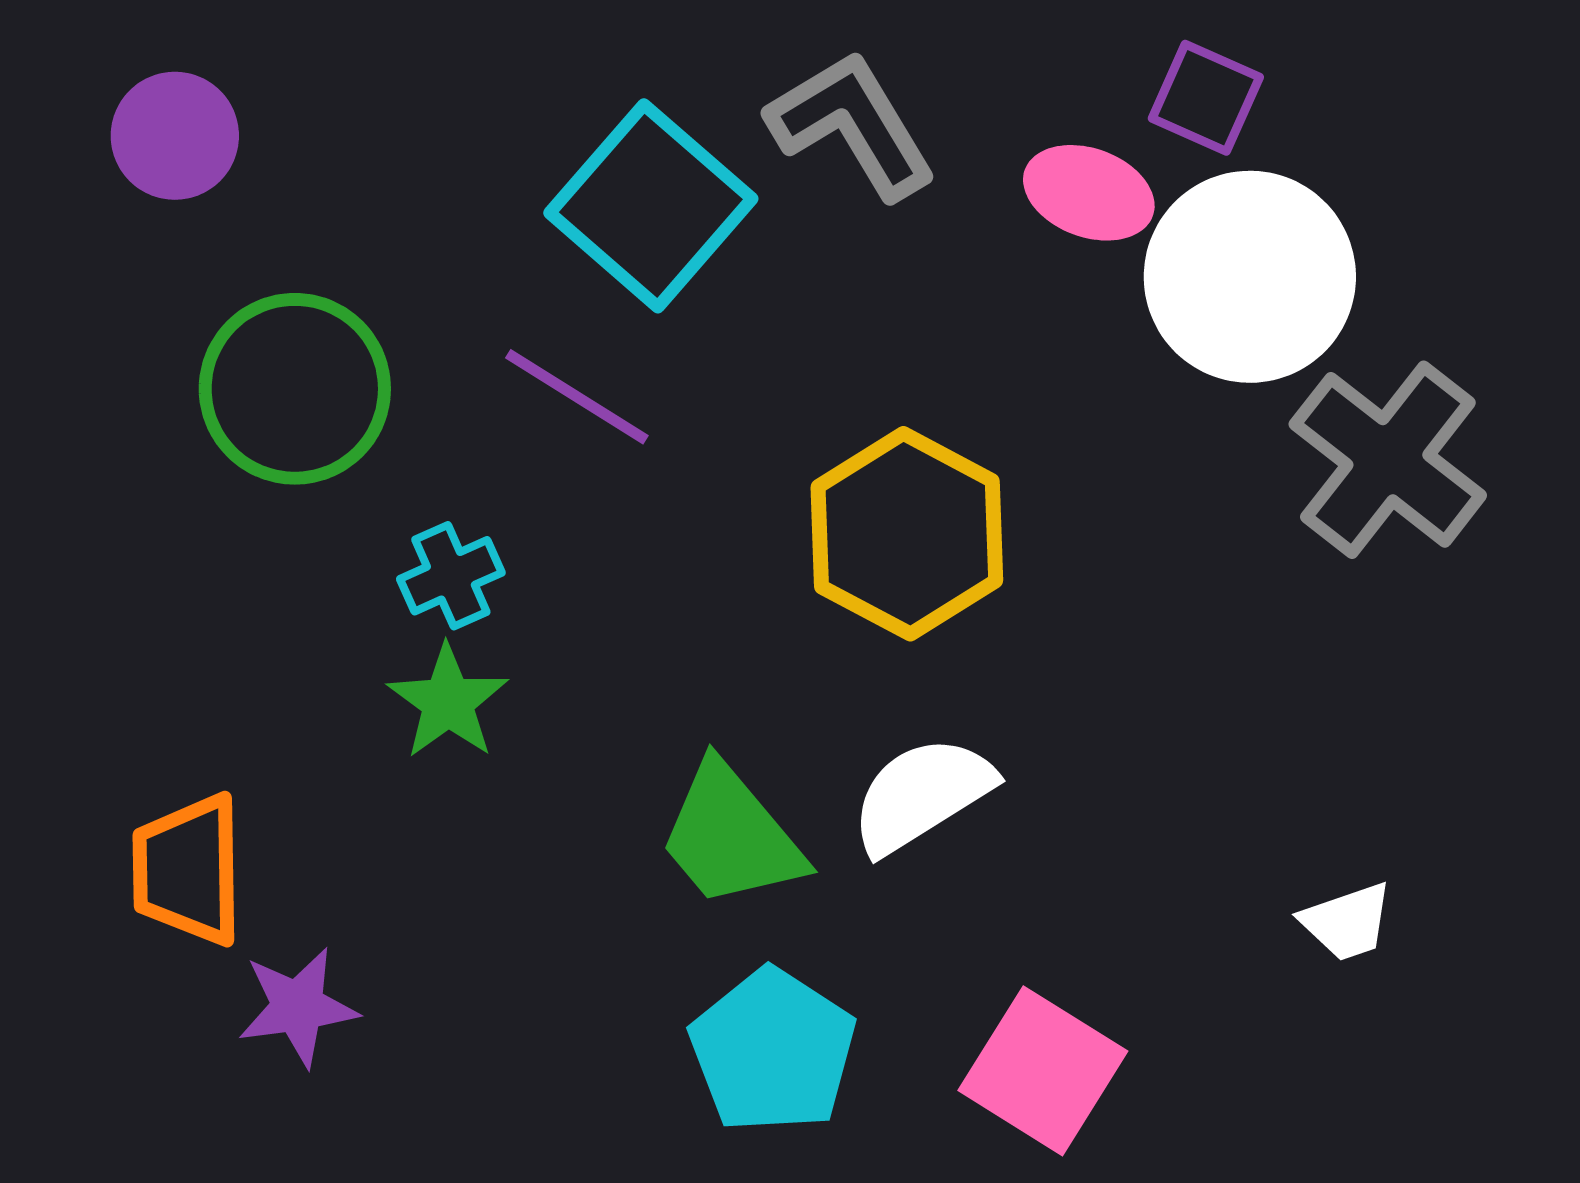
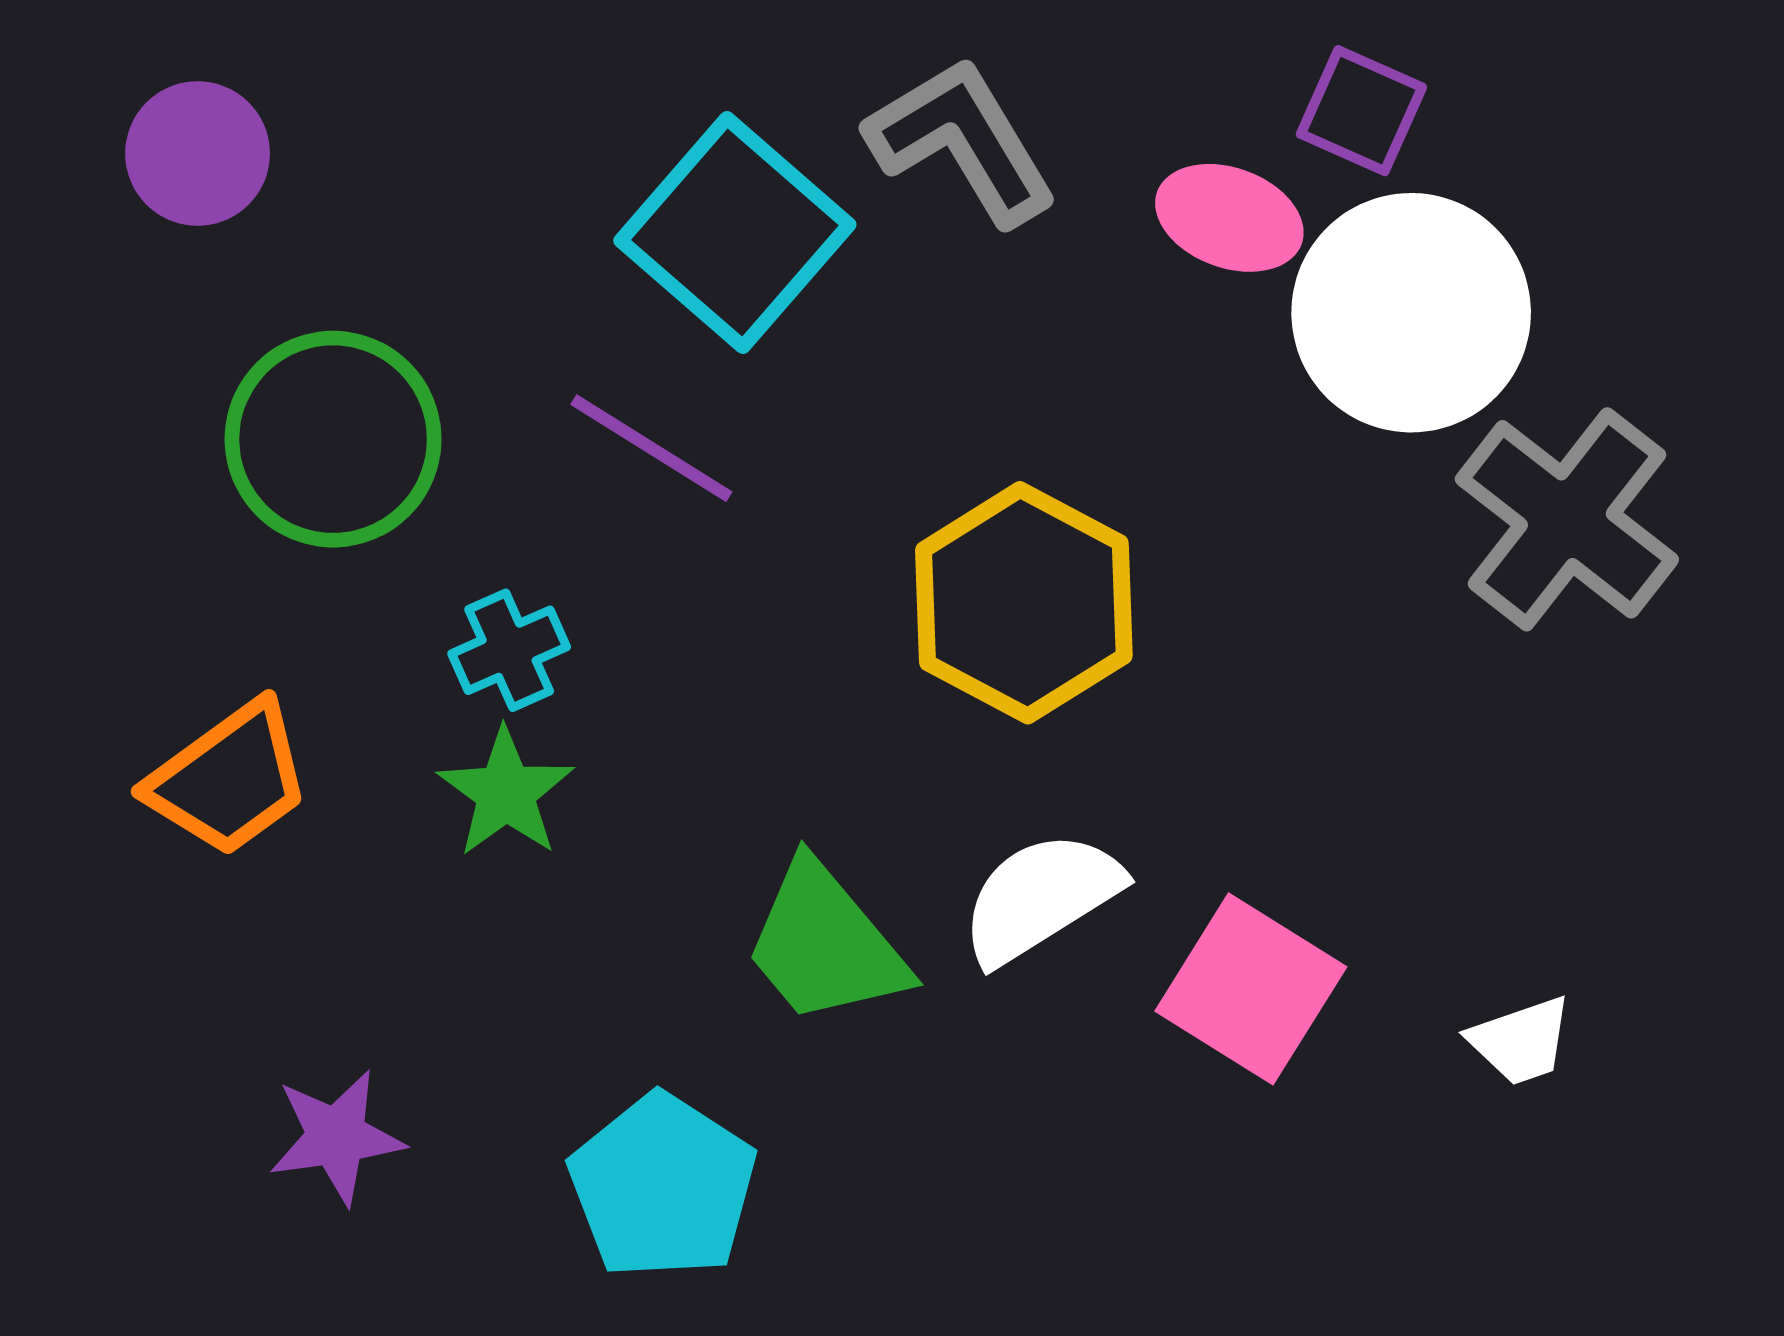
orange trapezoid: (188, 870) -> (229, 779), moved, turned -125
cyan pentagon: (773, 1051) -> (663, 1186), moved
pink square: (1043, 1071) -> (1251, 989), moved

